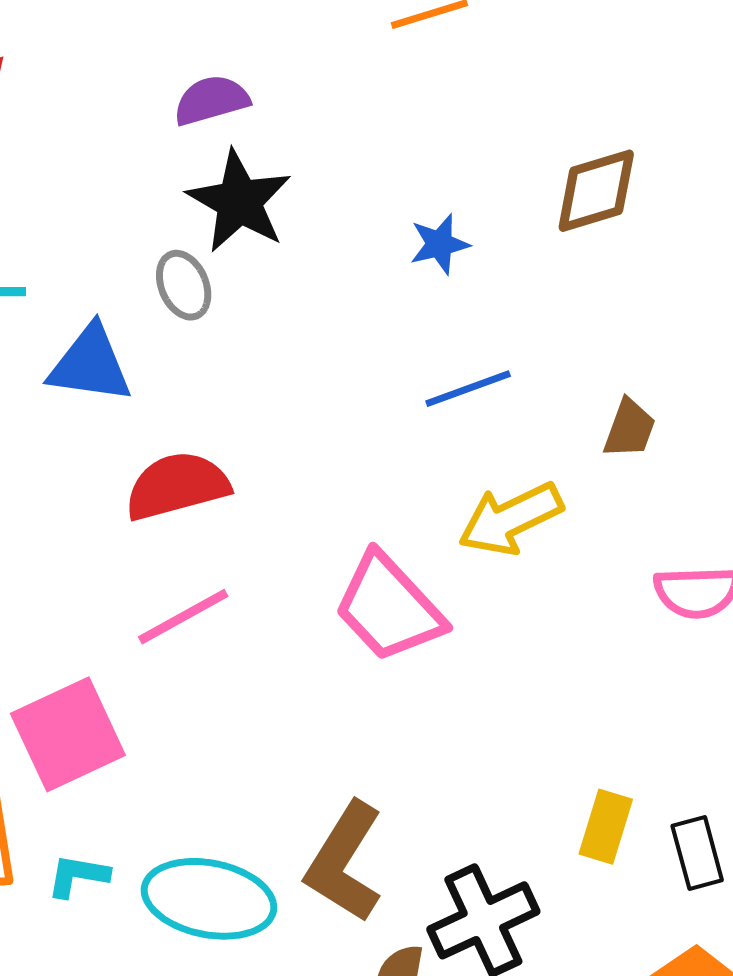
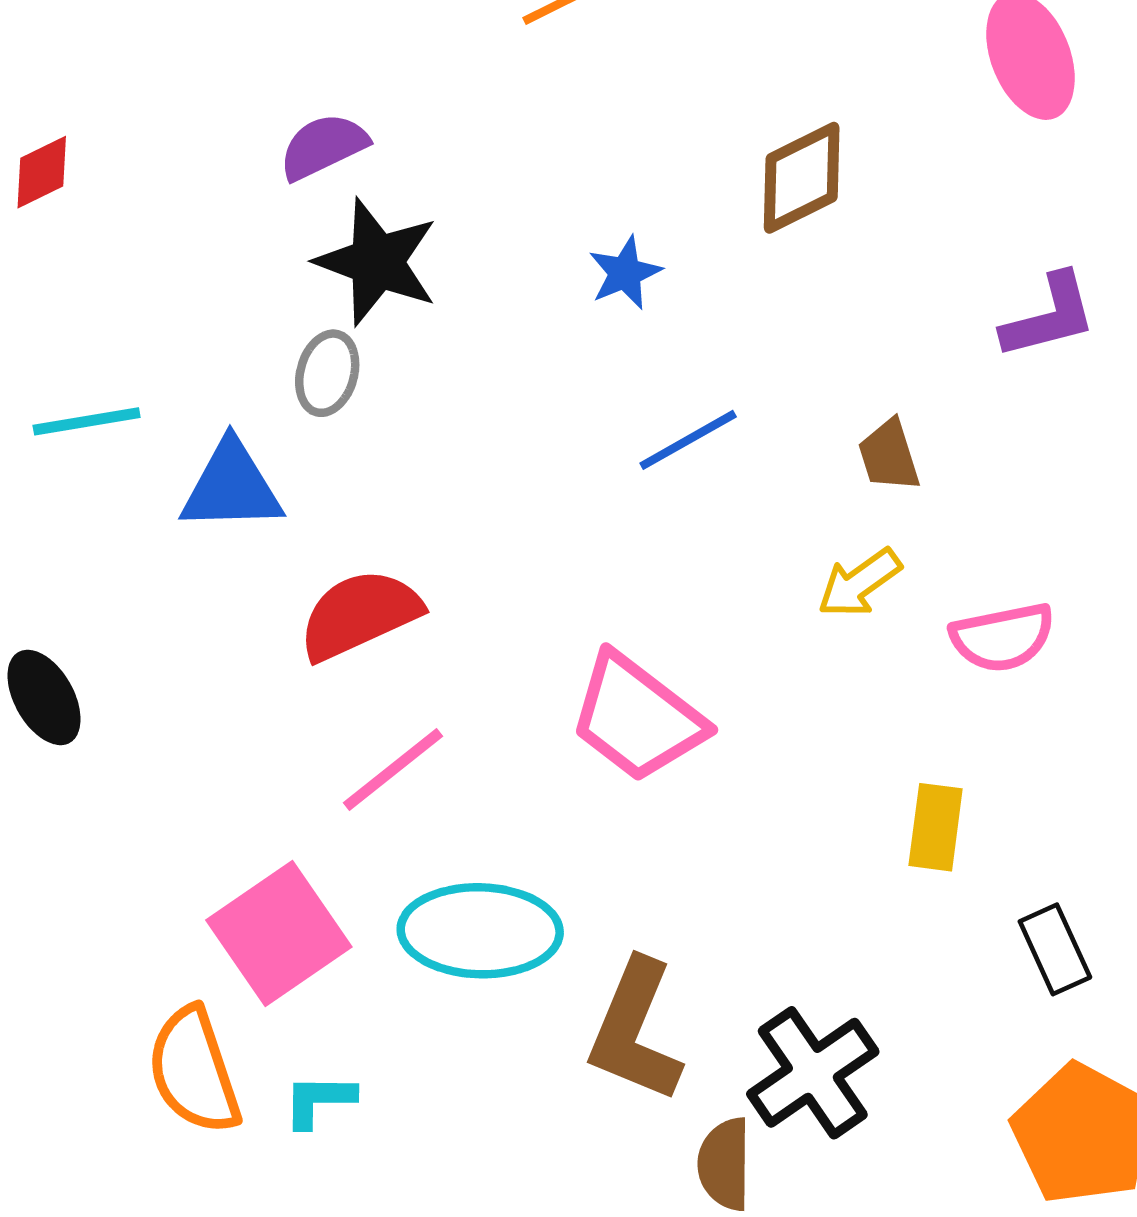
gray ellipse: (184, 285) -> (327, 373), turned 48
brown trapezoid: (629, 429) -> (889, 455), turned 152
yellow arrow: (511, 519) -> (859, 583), moved, size x0.7
yellow rectangle: (606, 827) -> (936, 827), moved
cyan ellipse: (209, 899) -> (480, 931), moved

